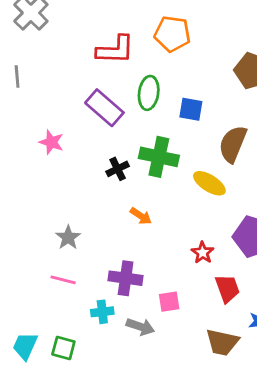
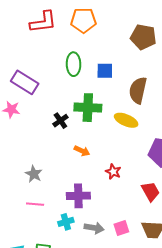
red L-shape: (115, 50) -> (43, 22), moved
purple rectangle: (104, 108) -> (25, 82), moved
red star: (203, 253) -> (113, 172), moved
pink square: (169, 302) -> (121, 228), moved

